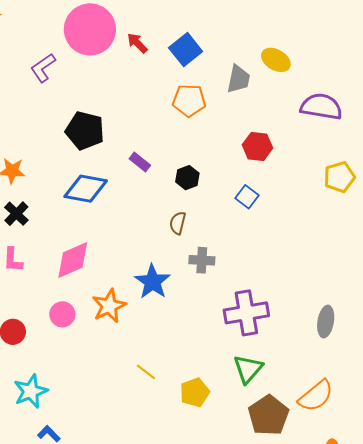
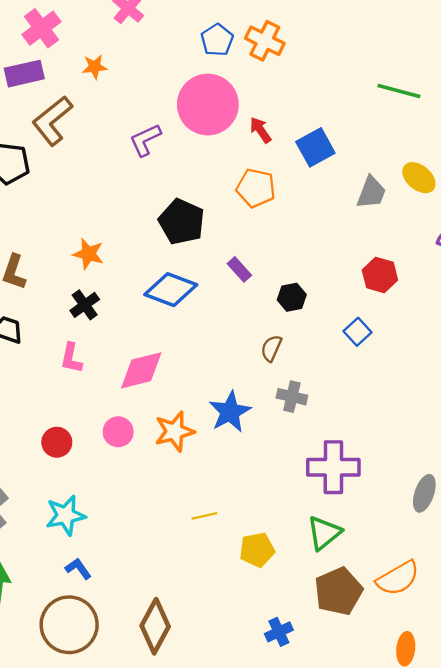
orange pentagon: (189, 101) -> (256, 188), moved
yellow line: (146, 372) -> (204, 516), turned -60

